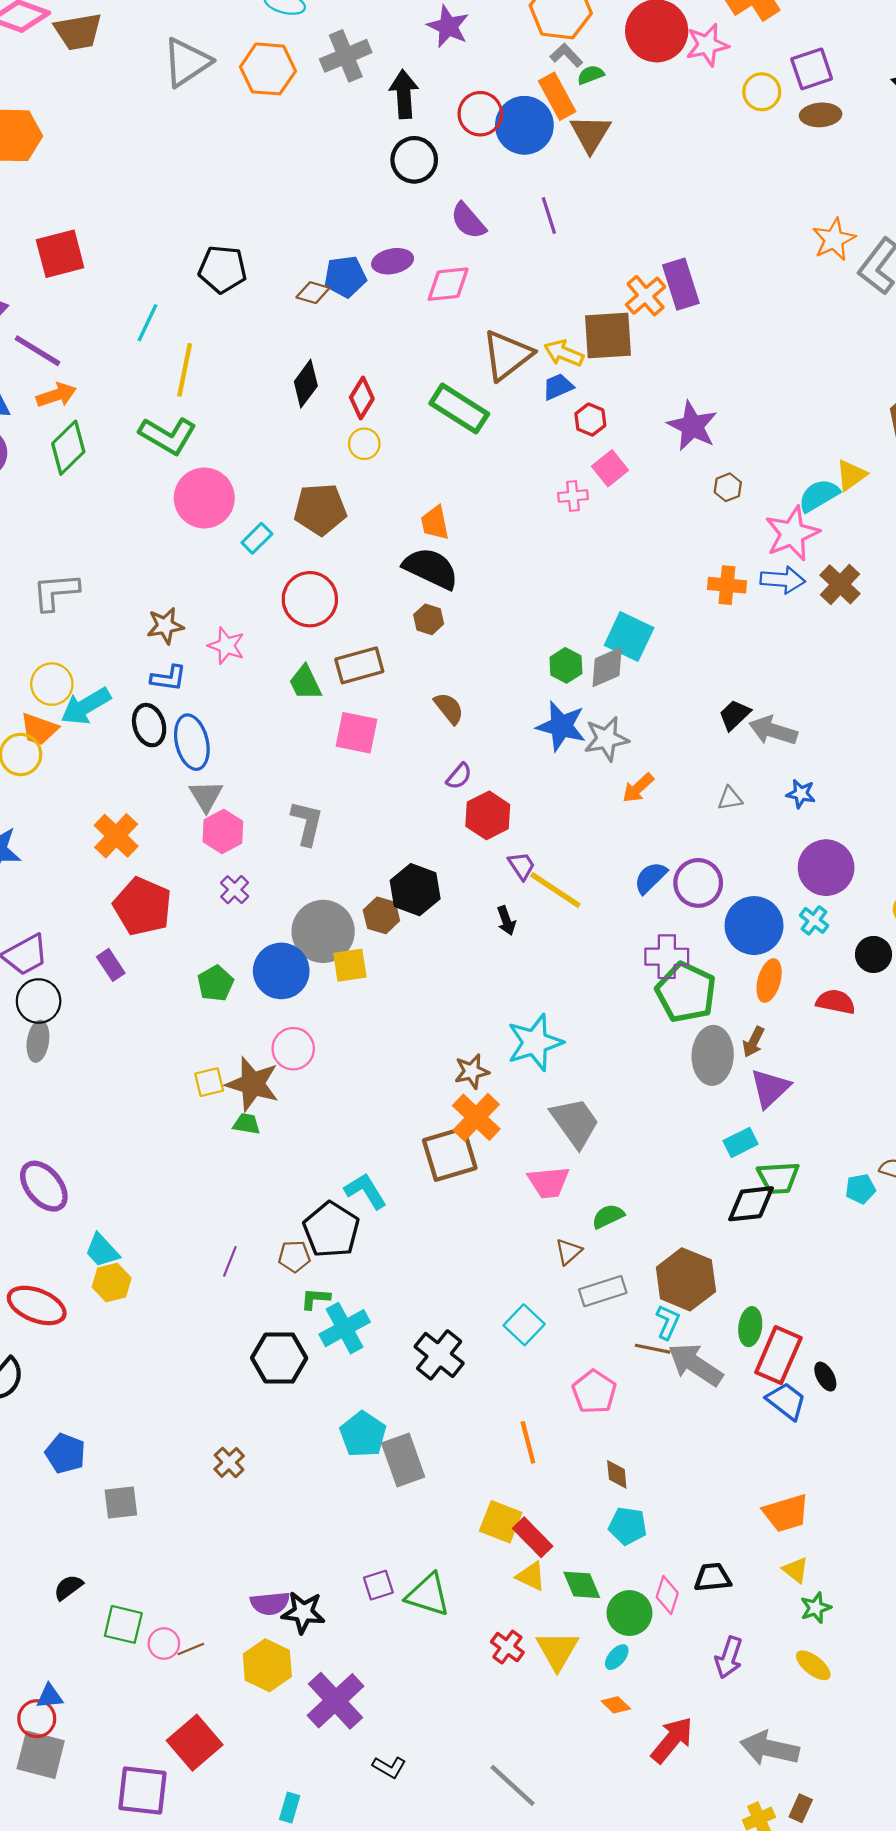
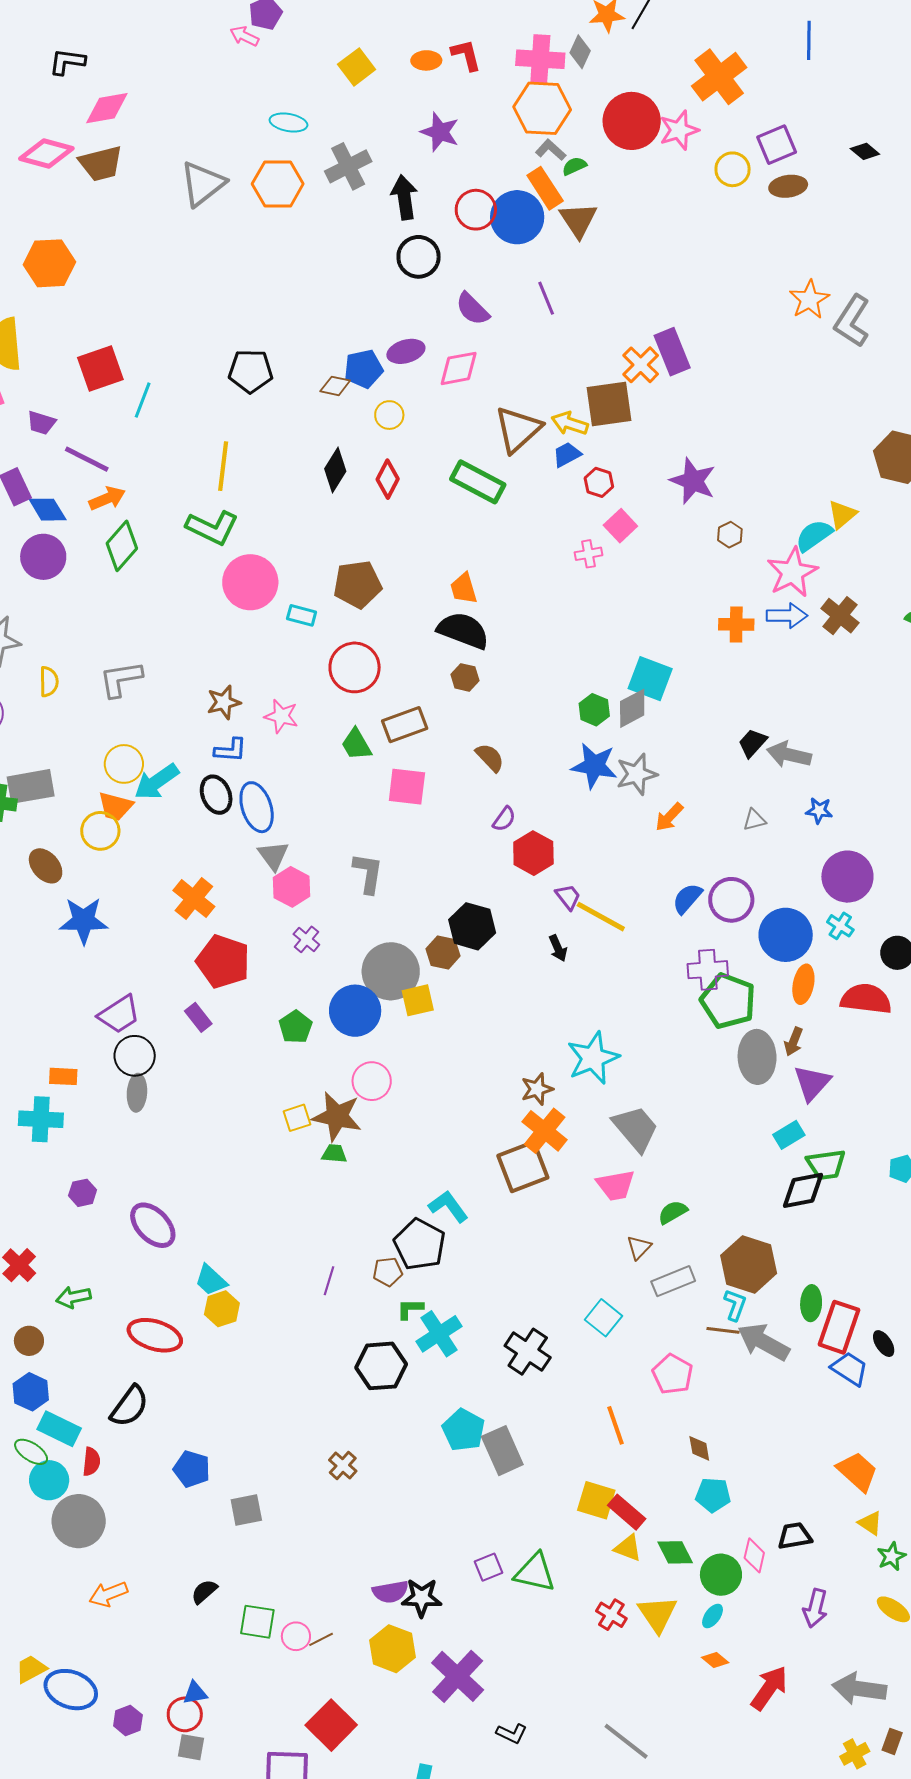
cyan line: (147, 323) -> (143, 400), moved
yellow circle: (364, 444) -> (389, 415), moved
cyan rectangle: (257, 538) -> (302, 615), turned 64
red semicircle: (836, 1002) -> (866, 999), size x1.4
orange trapezoid: (786, 1513) -> (857, 1472), turned -117
gray square: (41, 1755) -> (191, 1747), size x0.6

